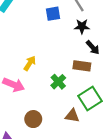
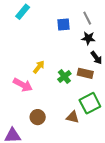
green cross: (58, 82) -> (64, 77), moved

